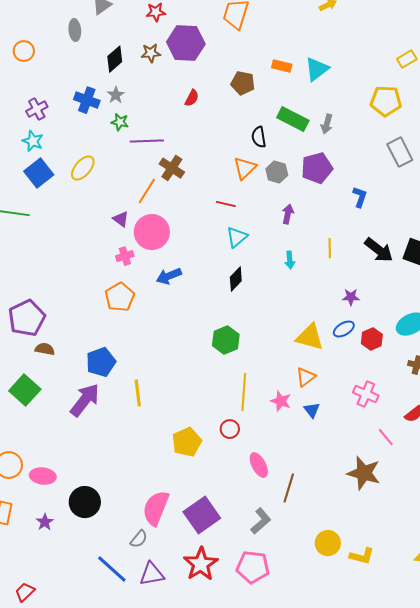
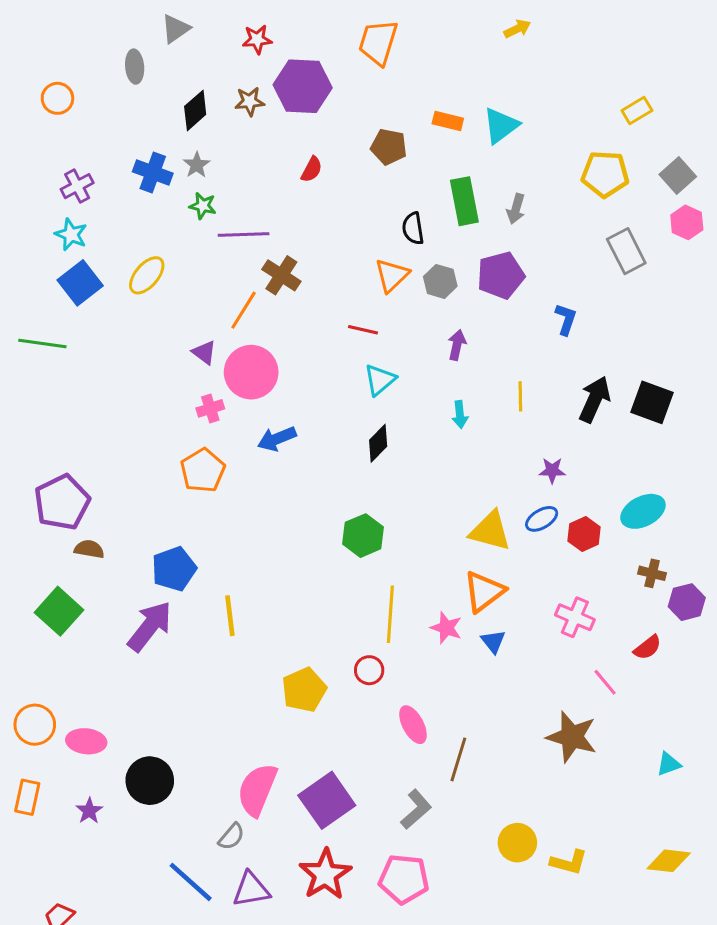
green rectangle: (293, 119) -> (464, 201), turned 52
black arrow: (379, 250) -> (595, 399), turned -104
orange triangle: (306, 377) -> (484, 592), size x1.4

